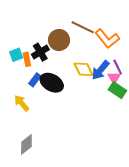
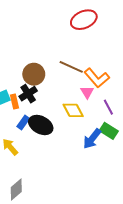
brown circle: (59, 40) -> (34, 74), moved
blue arrow: (100, 70) -> (92, 139), moved
pink triangle: (114, 78) -> (87, 92), moved

